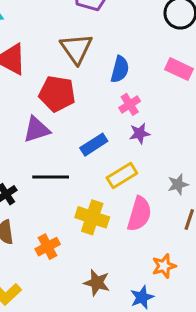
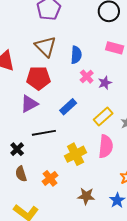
purple star: (140, 133) -> (105, 83), moved
yellow rectangle: (122, 176) -> (103, 116), moved
yellow cross: (92, 217) -> (76, 154), turned -35

